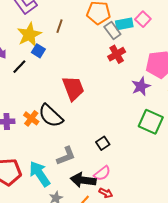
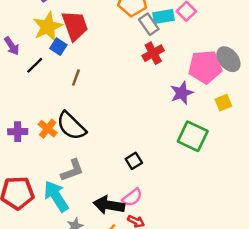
brown line: (60, 26) -> (76, 77), moved
red trapezoid: (73, 88) -> (75, 26), moved
gray L-shape: (66, 156) -> (72, 170), moved

